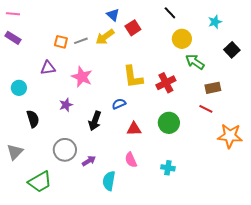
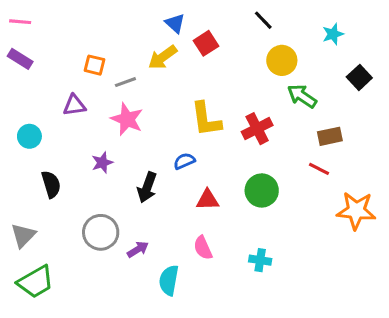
gray line: (81, 41) -> (125, 82), moved
green trapezoid: (40, 182) -> (36, 282), moved

